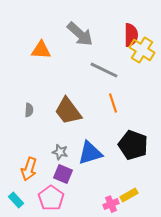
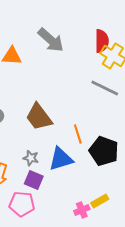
gray line: (104, 70) -> (105, 88), moved
orange line: (113, 103) -> (78, 134), moved
pink pentagon: (51, 198) -> (22, 204), turned -30

